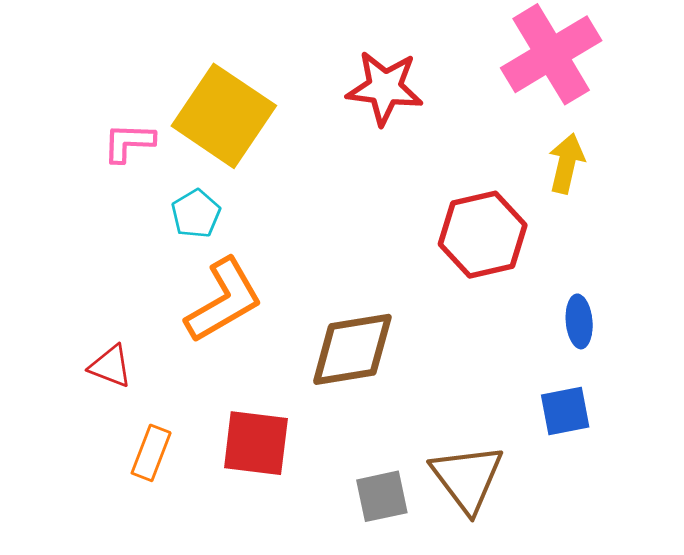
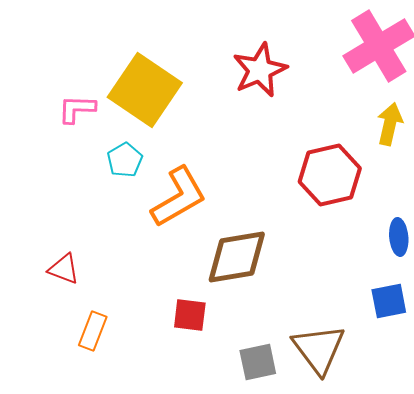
red star: (385, 88) -> (260, 70), turned -30
orange L-shape: (224, 300) -> (179, 197), moved
red square: (256, 443) -> (190, 315), moved, size x0.7

